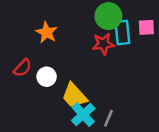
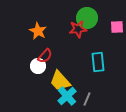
cyan rectangle: (122, 32) -> (98, 62), moved
red star: (103, 44) -> (78, 29), moved
red semicircle: (23, 68) -> (45, 56), moved

